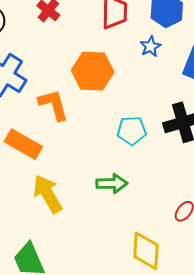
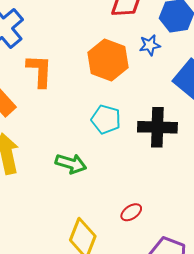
orange hexagon: (93, 71) -> (108, 60), moved

